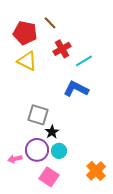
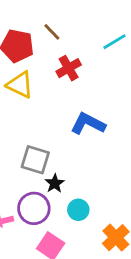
cyan line: (84, 61) -> (114, 42), moved
cyan circle: (59, 151) -> (78, 210), moved

